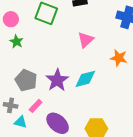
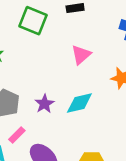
purple star: (57, 80) -> (44, 104), size x0.7

